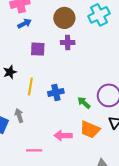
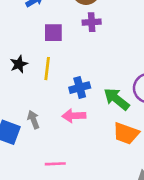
yellow line: (30, 87) -> (47, 69), moved
green arrow: (84, 103) -> (117, 99), size x1.5
pink arrow: (63, 136) -> (74, 116), moved

